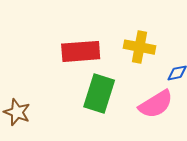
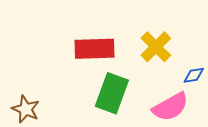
yellow cross: (139, 47) -> (156, 47), turned 32

